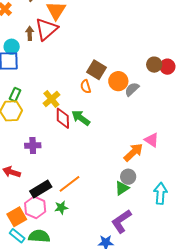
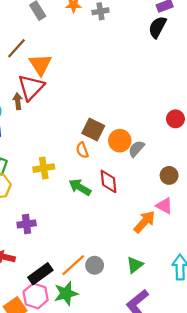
brown arrow: (30, 33) -> (18, 101), moved
brown circle: (154, 65) -> (169, 175), moved
yellow cross: (51, 99) -> (44, 168), turned 36
red diamond: (63, 118) -> (109, 181), moved
gray circle: (128, 177) -> (95, 265), moved
green star: (61, 208) -> (66, 293), size x1.5

